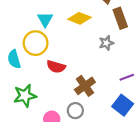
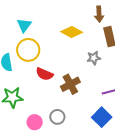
cyan triangle: (45, 19) -> (24, 25), moved
brown cross: (85, 86) -> (70, 84), moved

